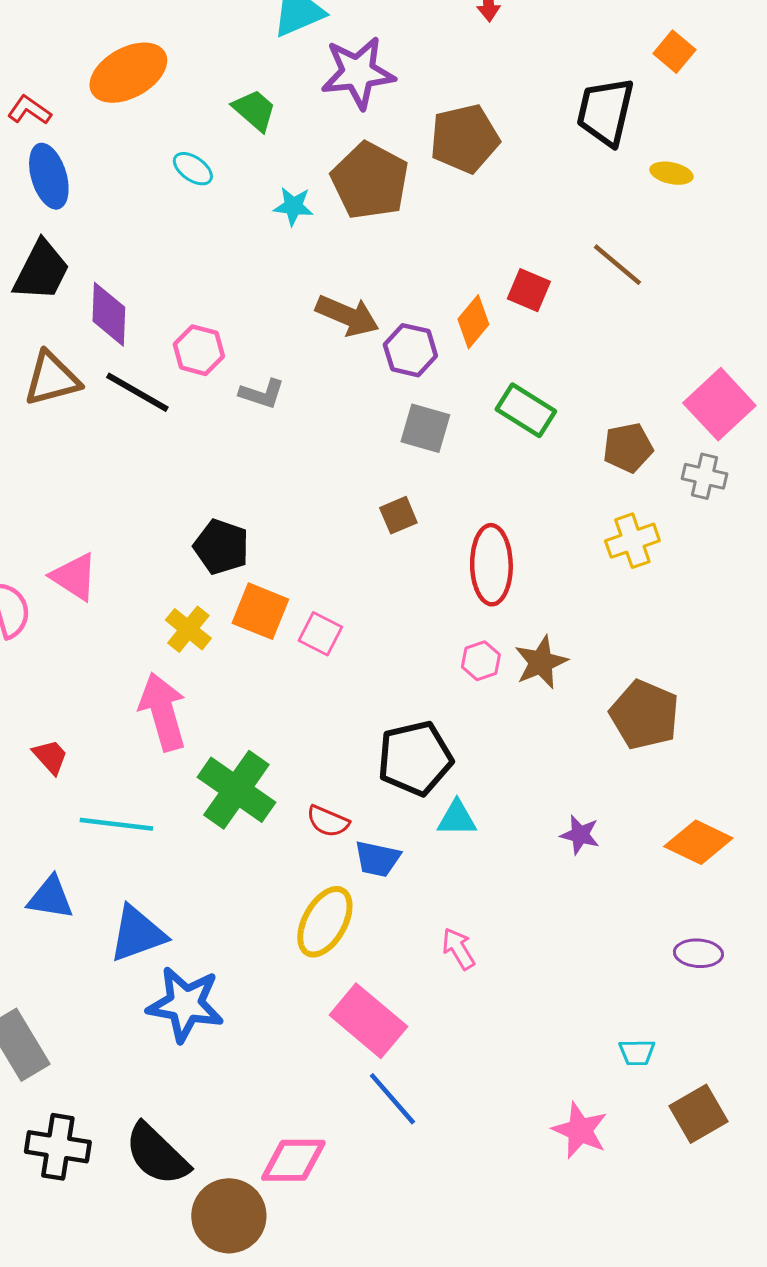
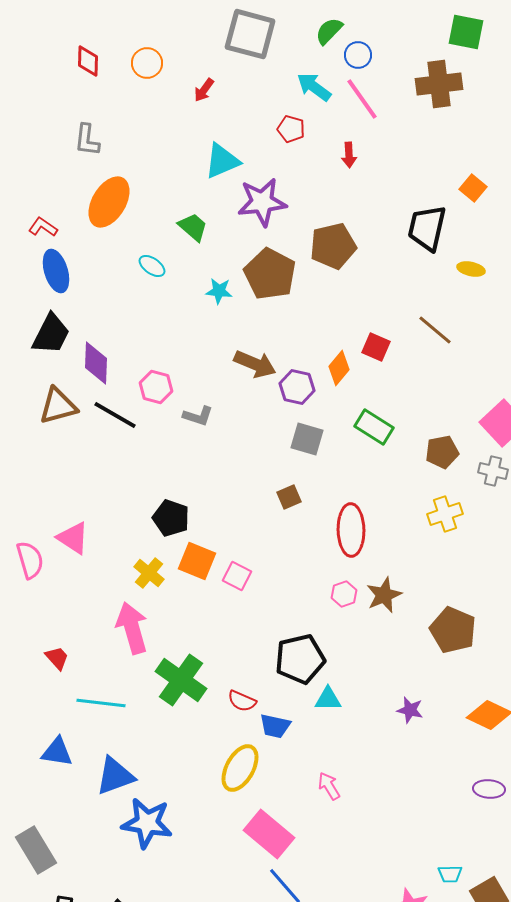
orange ellipse: (128, 73) -> (109, 202), turned -30
cyan trapezoid: (637, 1052) -> (450, 874), moved

